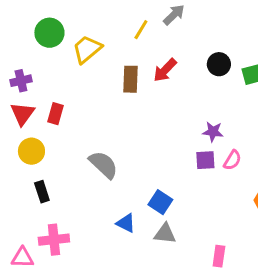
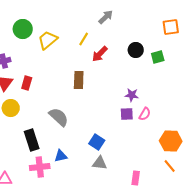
yellow line: (141, 30) -> (84, 39), moved
brown rectangle: (130, 79) -> (79, 80), moved
black rectangle: (42, 192) -> (32, 140), moved, size x1.5
blue triangle: (126, 223) -> (61, 156), moved, turned -40
pink cross: (54, 240) -> (40, 167), moved

